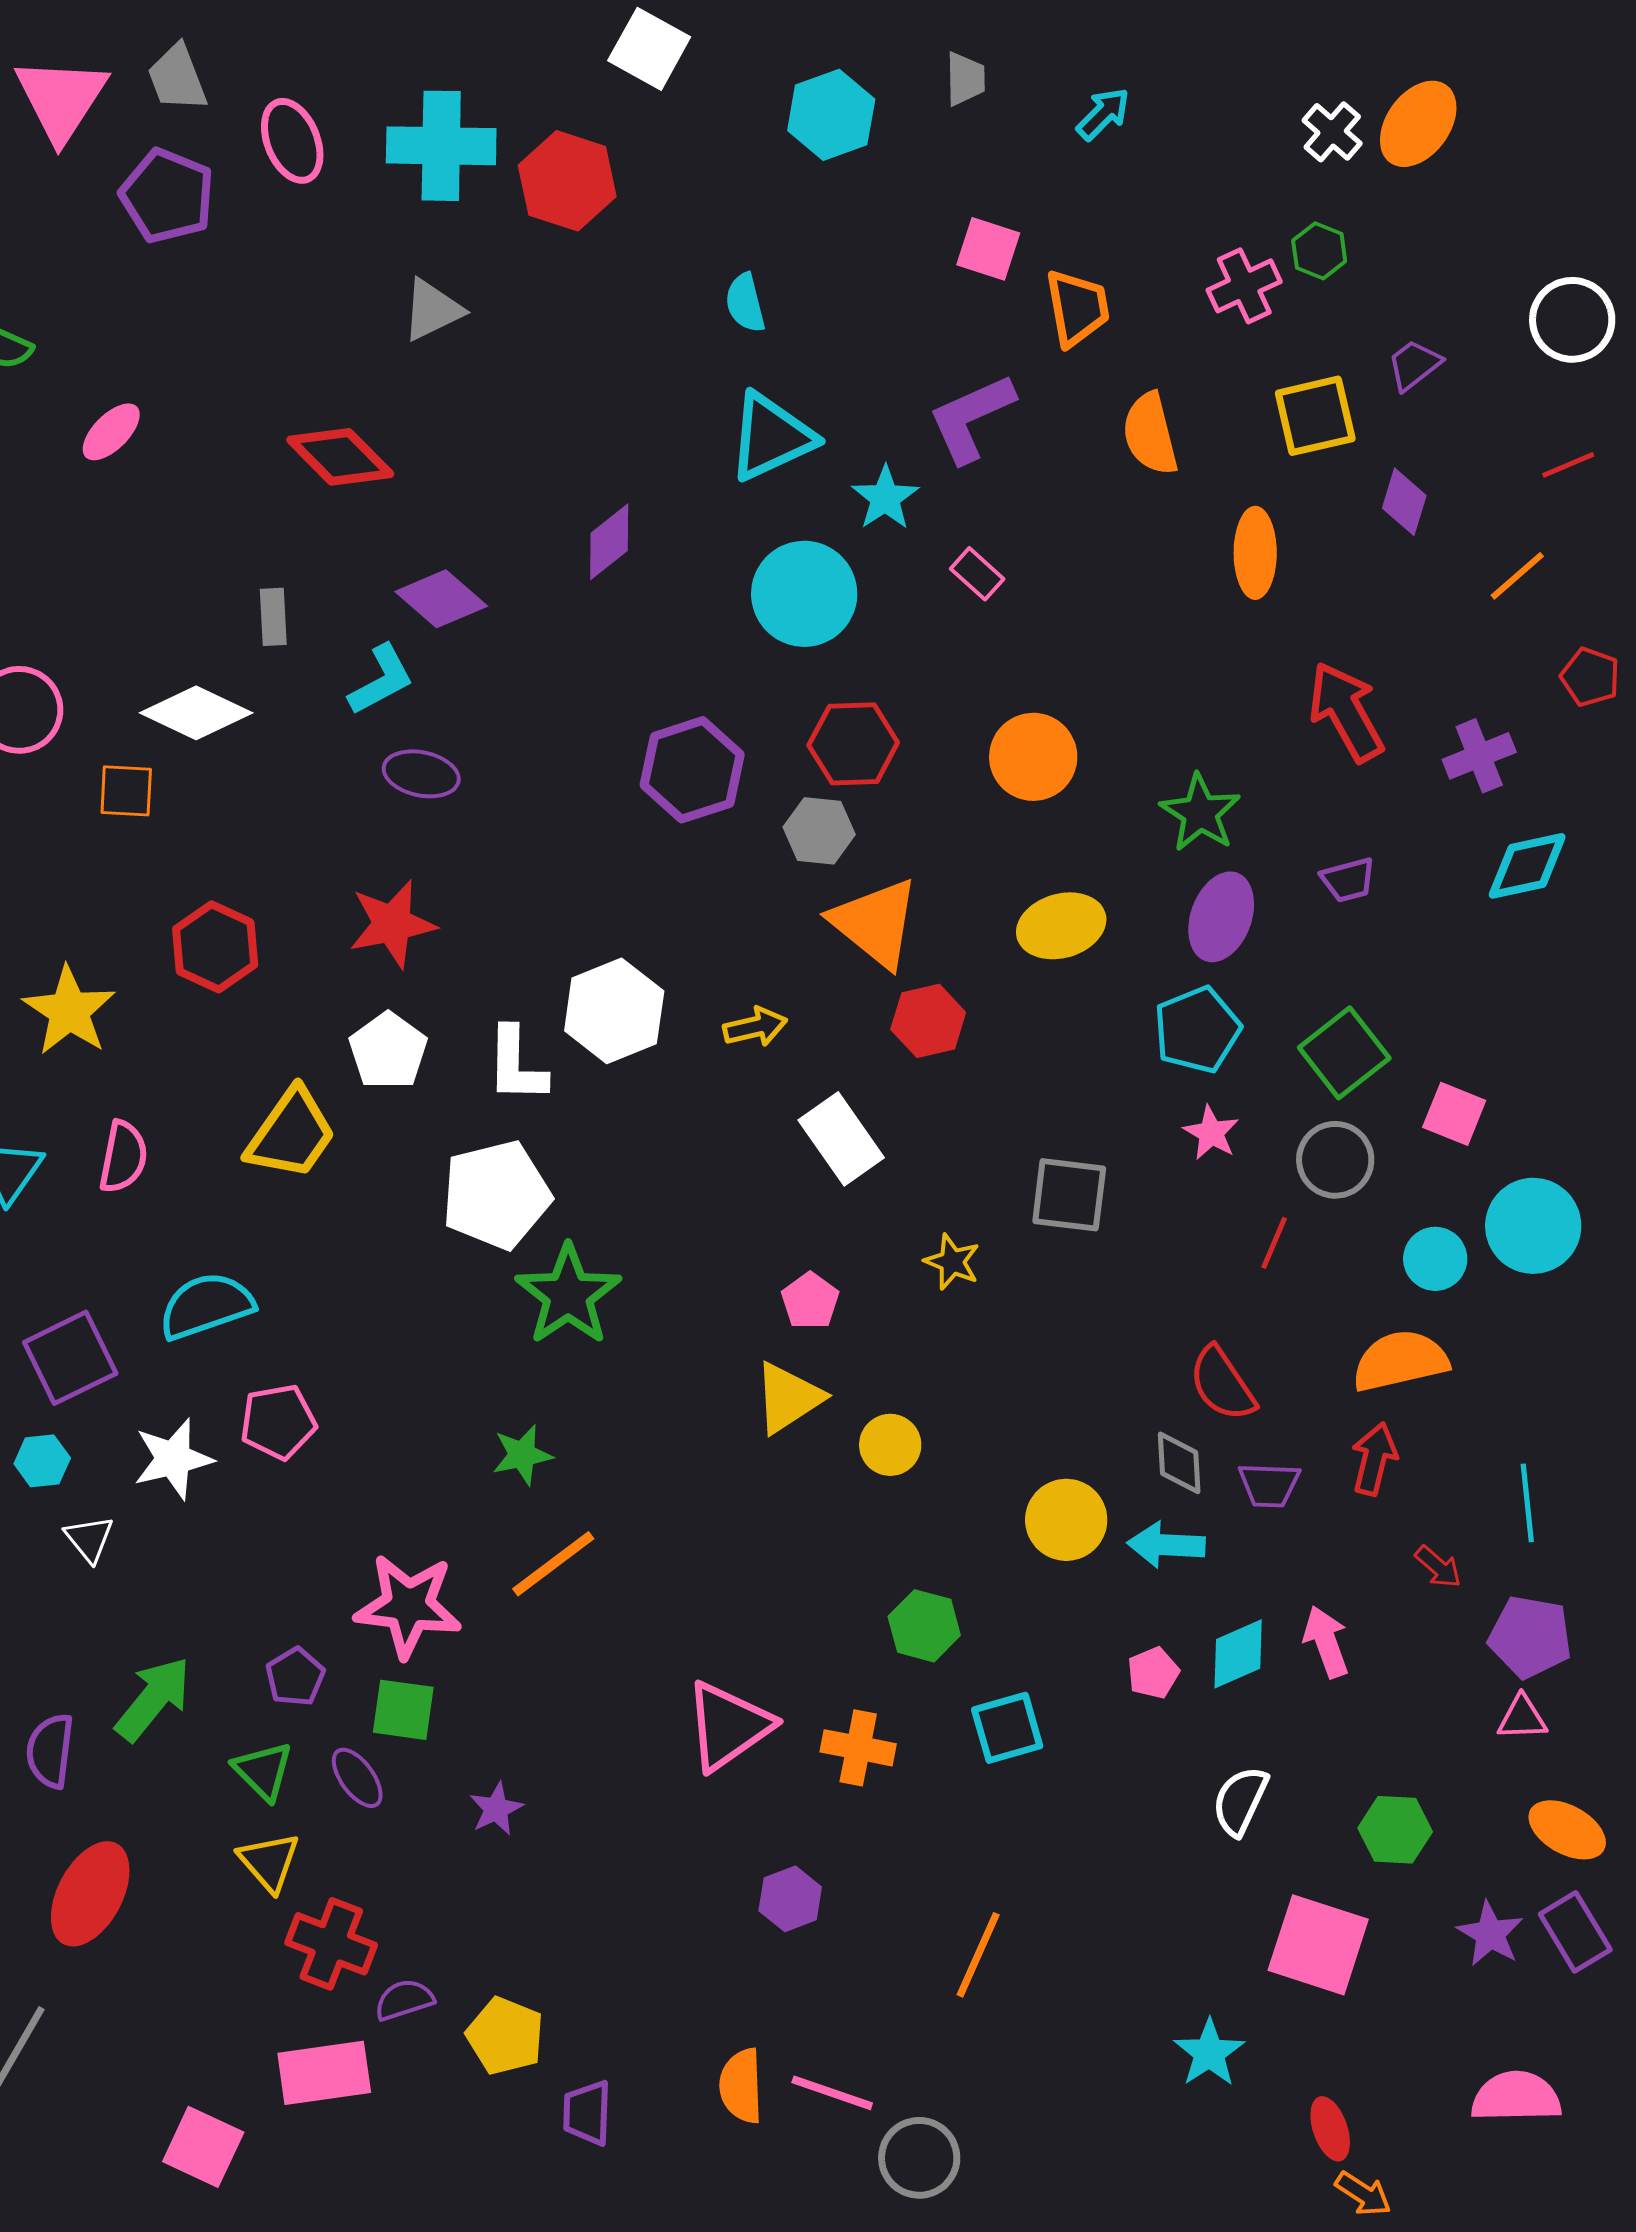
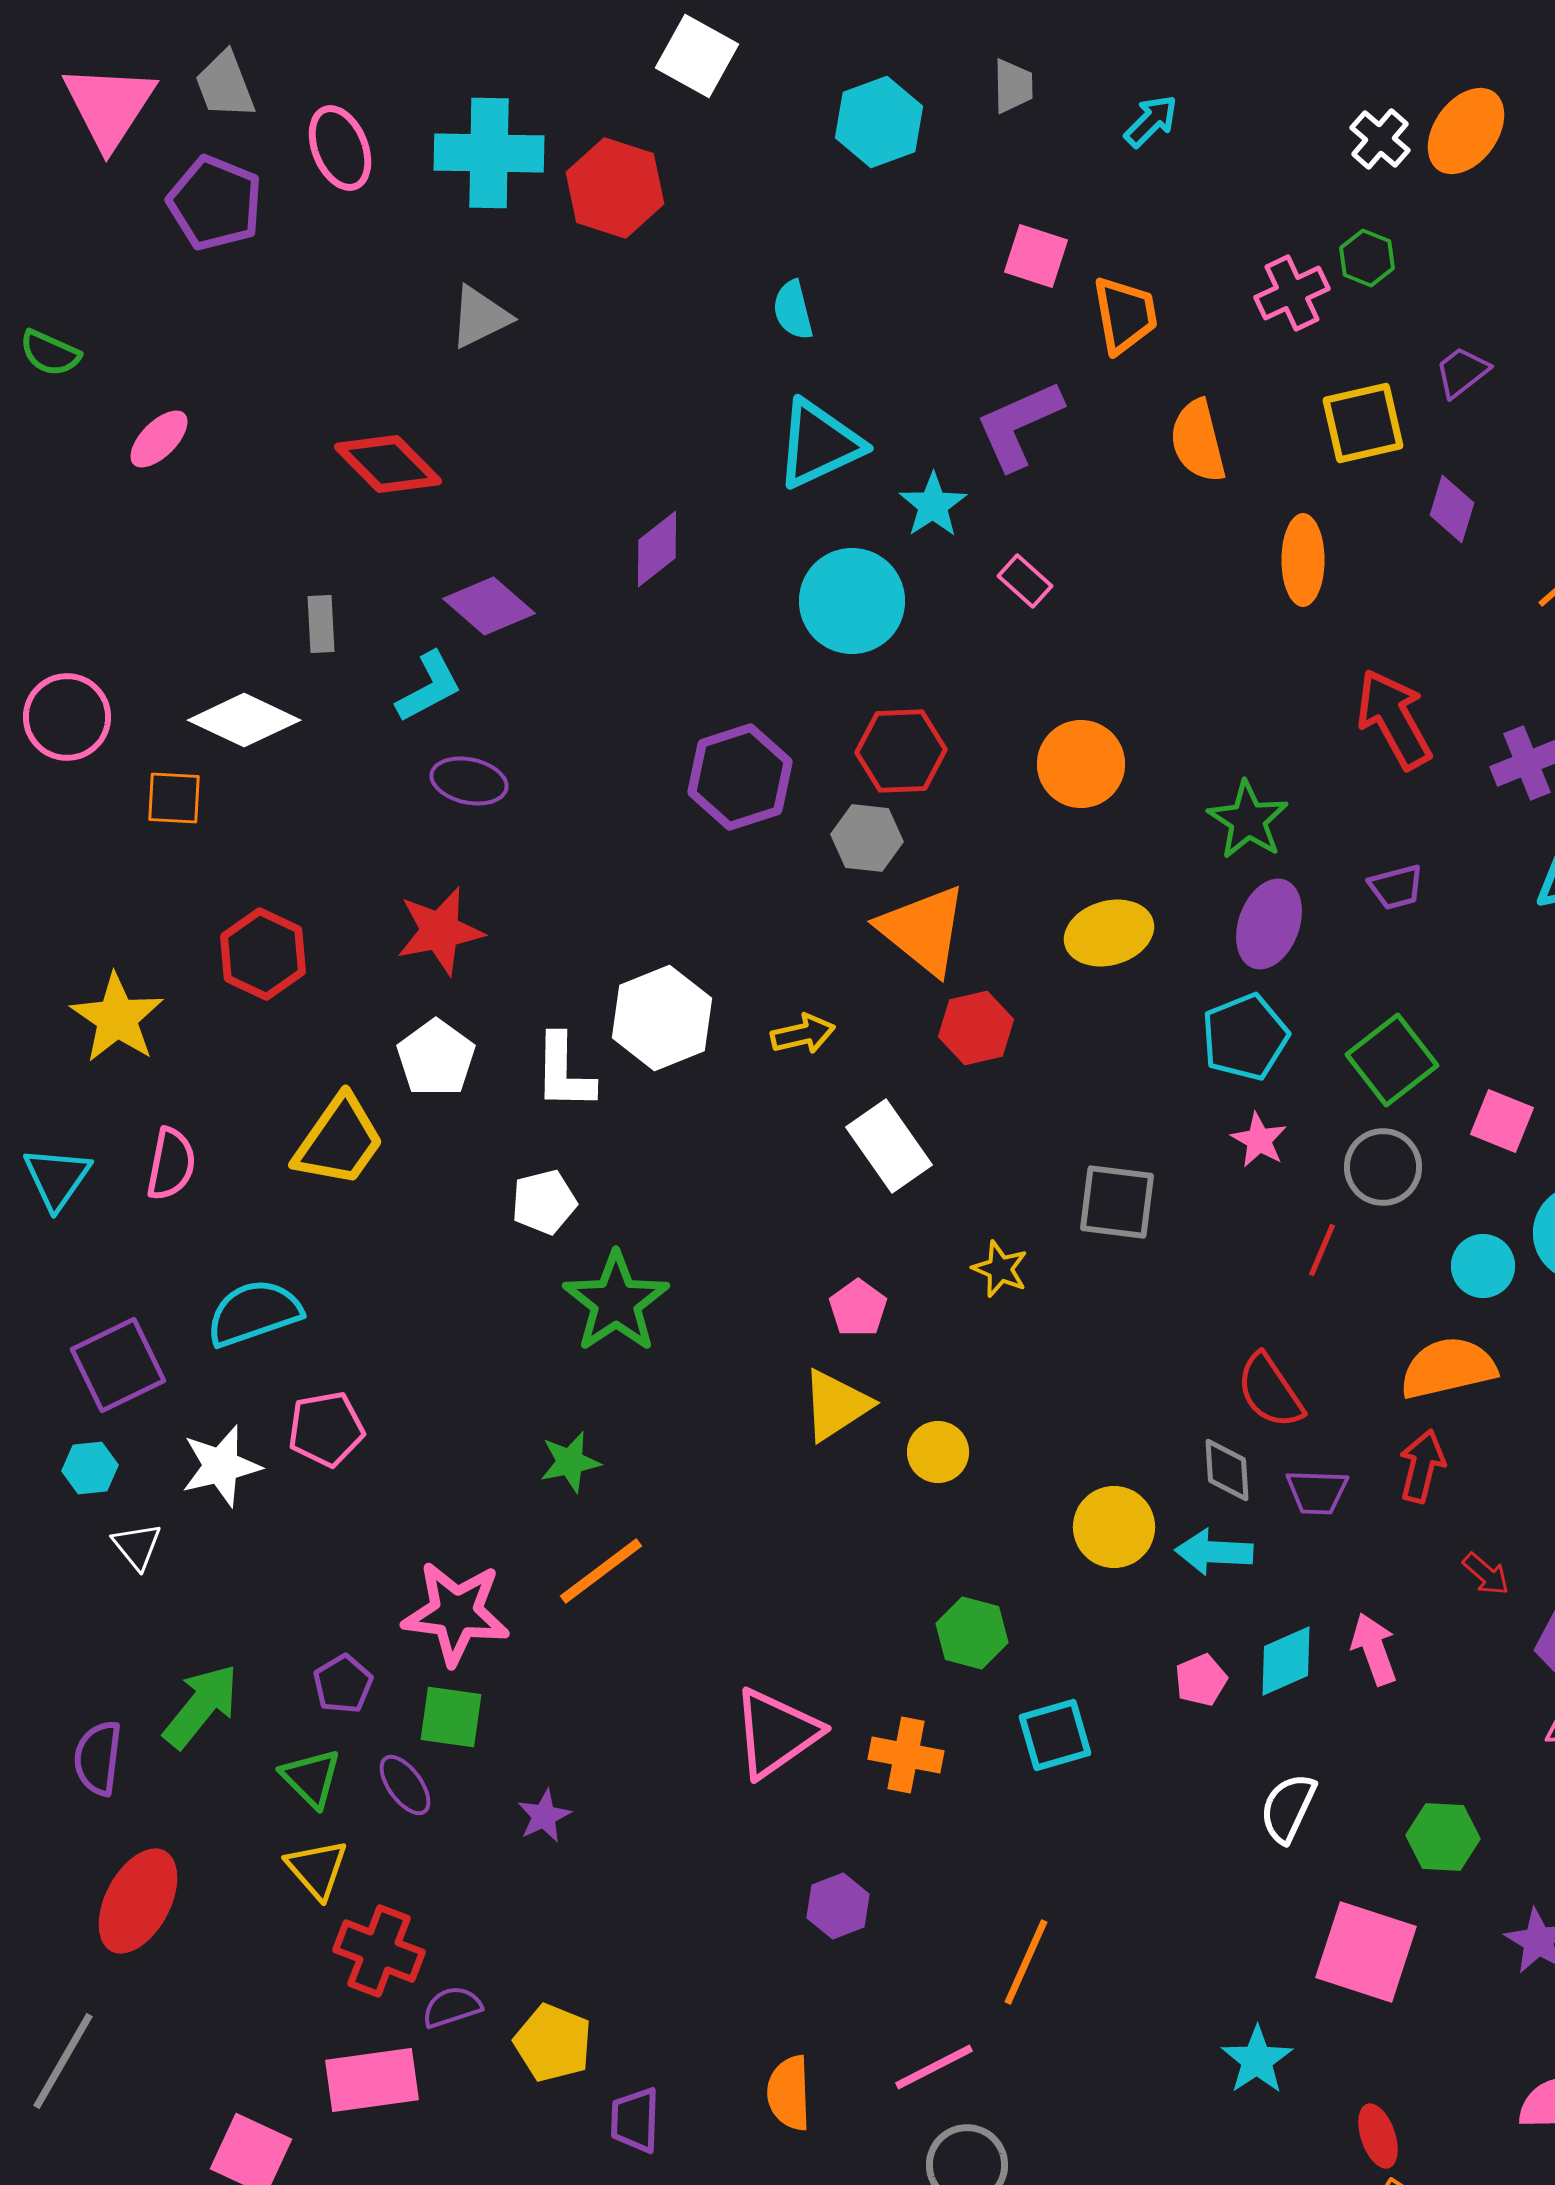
white pentagon: (496, 1195) -> (544, 1202), size x0.6
pink line: (832, 2093) -> (934, 2067), moved, turned -46

